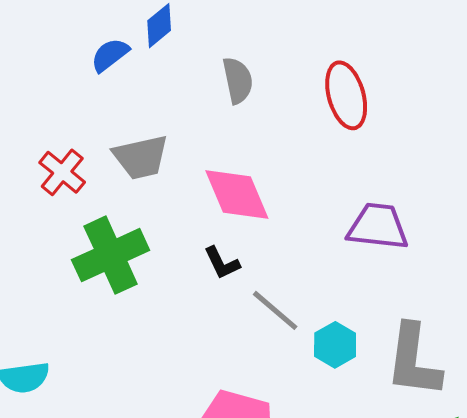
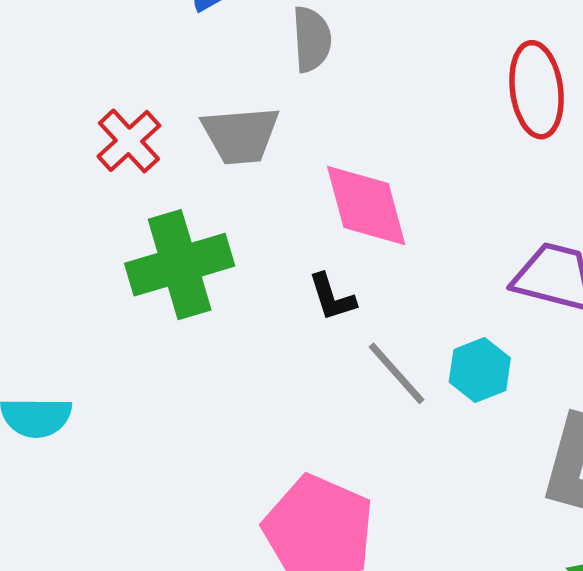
gray semicircle: (238, 80) -> (312, 39), moved
cyan hexagon: (335, 345) -> (480, 370), moved

